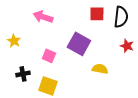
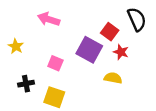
red square: (97, 14) -> (110, 32), moved, turned 35
black semicircle: (121, 17) -> (137, 19), turned -30
red star: (127, 46) -> (121, 52), moved

